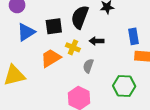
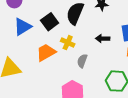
black square: (54, 26) -> (50, 22), turned -30
black arrow: (97, 41) -> (103, 39), moved

